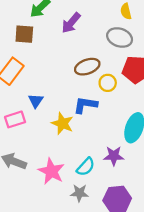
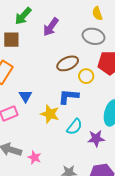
cyan semicircle: (86, 167) -> (74, 127), moved
pink star: (51, 171) -> (34, 157), moved, size x0.6

